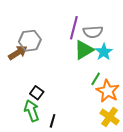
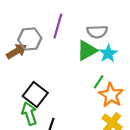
purple line: (74, 28) -> (58, 26), moved
black square: (37, 93) -> (35, 95), size x1.6

